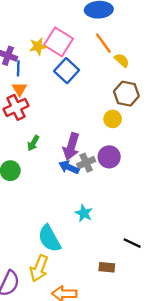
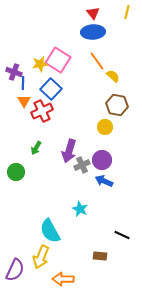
blue square: (67, 71) -> (51, 89), moved
red cross: (16, 107) -> (42, 111), moved
blue arrow: (69, 167) -> (104, 181), moved

